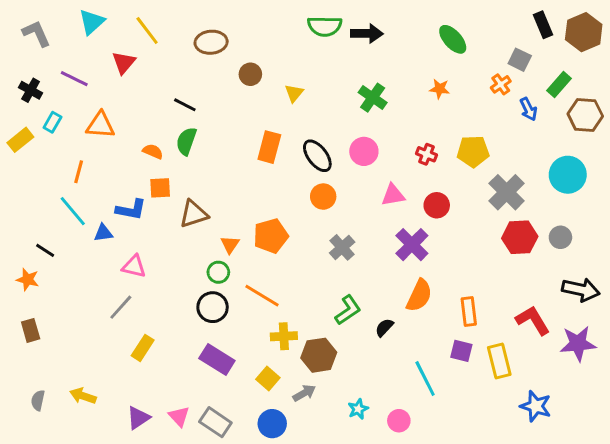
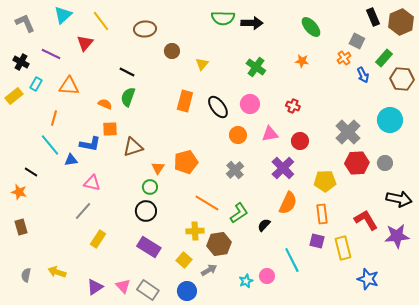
yellow pentagon: (473, 151) -> (325, 181), moved
orange circle: (323, 197) -> (238, 135), moved
orange line: (262, 296) -> (207, 203), moved
pink circle: (399, 421) -> (267, 276), moved

